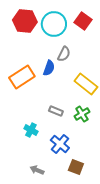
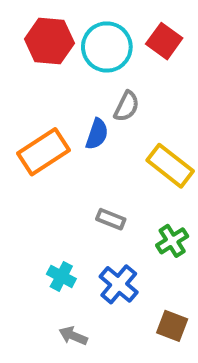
green cross: (82, 114) -> (172, 241), moved
cyan cross: (31, 130) -> (61, 276), moved
brown square: (76, 167) -> (172, 326), moved

